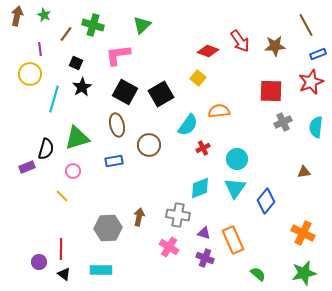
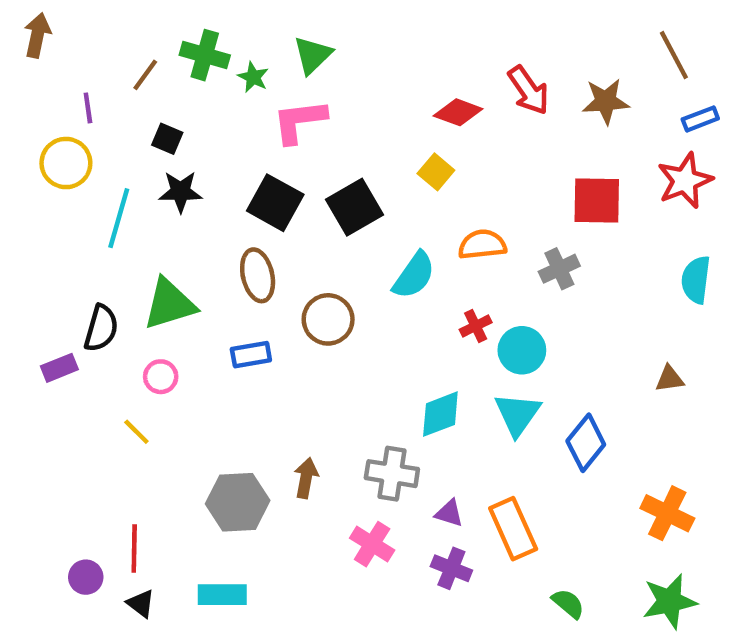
green star: (44, 15) -> (253, 77), moved
pink L-shape: (118, 55) -> (299, 121), moved
black star: (82, 87) -> (180, 192), turned 30
gray cross: (283, 122) -> (559, 269), moved
red cross: (203, 148) -> (476, 326), moved

